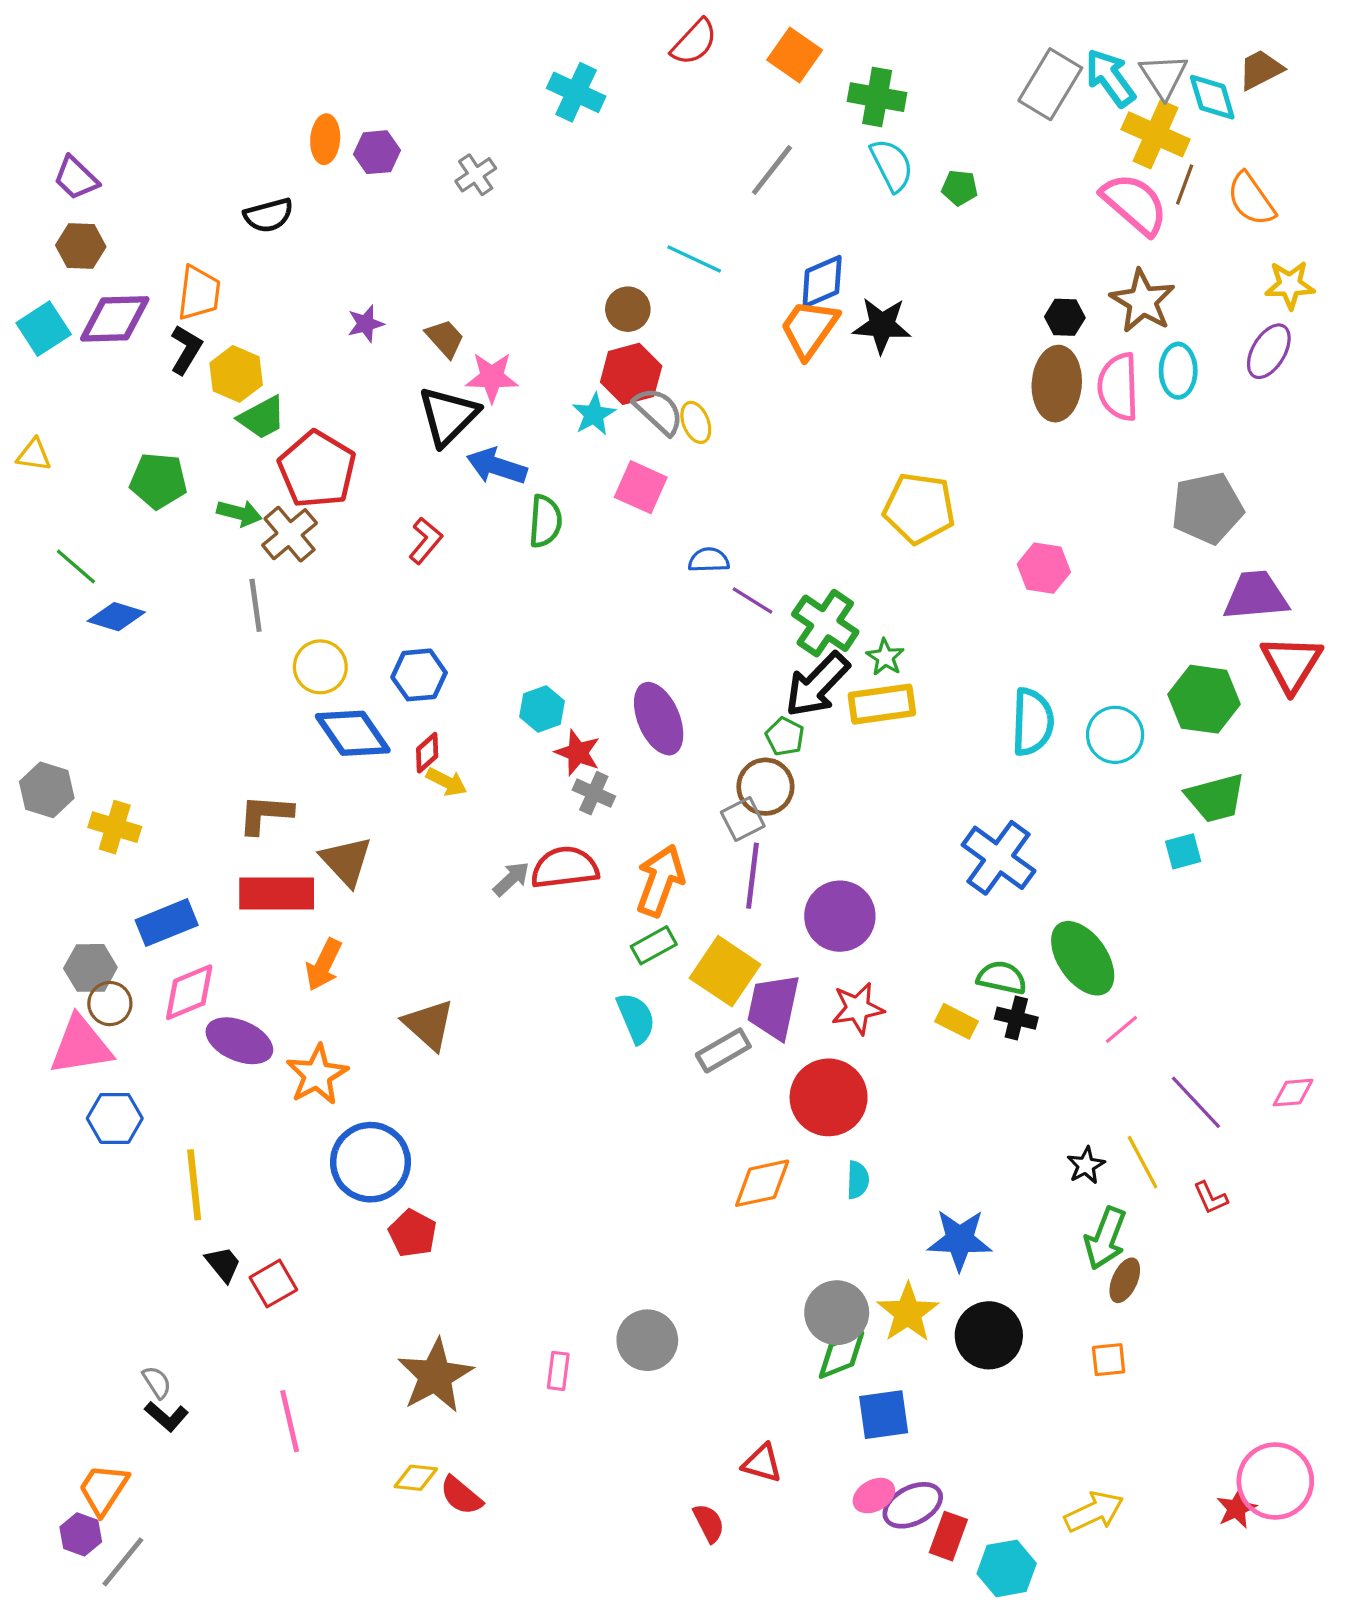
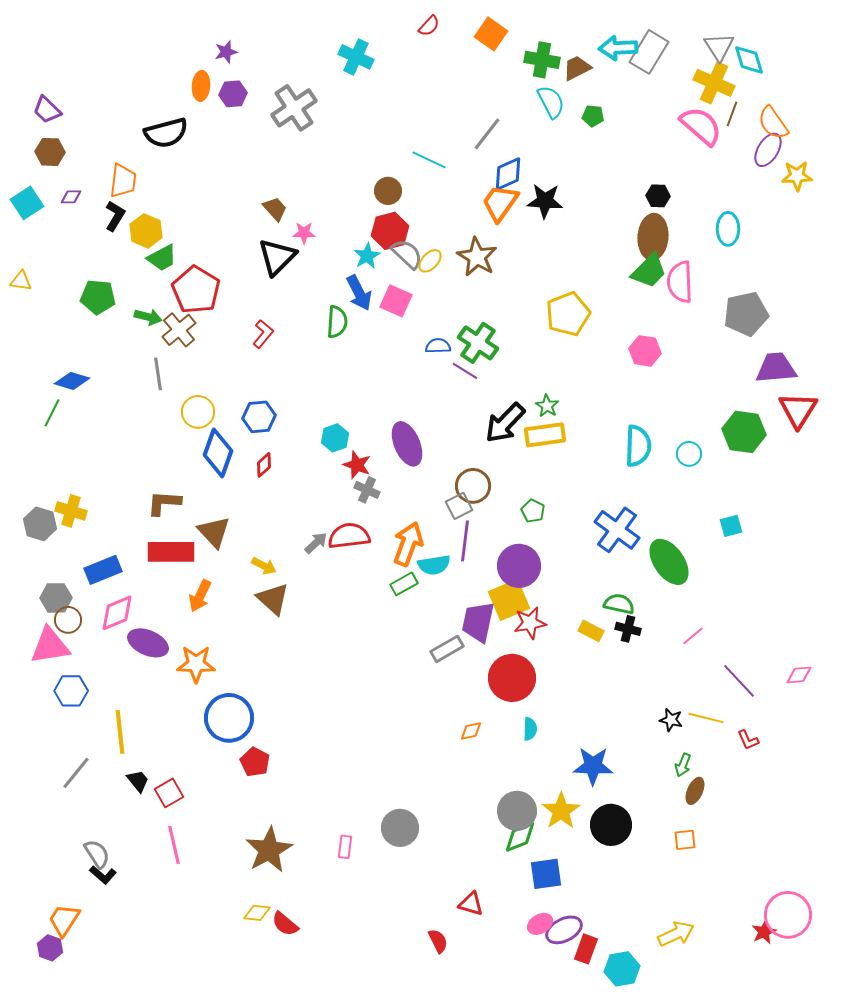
red semicircle: (694, 42) -> (429, 26), size x0.7
brown trapezoid: (1261, 70) -> (577, 68), moved
cyan arrow: (1110, 78) -> (618, 48), moved, turned -57
gray line: (772, 170) -> (487, 134), moved
gray cross: (476, 175) -> (294, 108), size x1.8
black semicircle: (269, 215) -> (166, 133), size x1.4
brown star: (1143, 301) -> (477, 257), moved
purple diamond: (115, 319) -> (71, 197), size x0.5
purple star: (366, 324) -> (226, 52), moved
purple ellipse: (1269, 351) -> (768, 150), moved
pink star: (492, 377) -> (304, 233), size x0.7
pink semicircle: (1118, 387) -> (680, 282), moved
yellow ellipse: (696, 422) -> (430, 261), turned 65
blue arrow: (497, 466) -> (359, 293), moved, turned -135
yellow pentagon: (919, 508) -> (568, 314), turned -30
green line: (76, 567) -> (52, 413), moved, turned 76
green cross: (825, 623) -> (478, 343), moved
blue diamond: (353, 733) -> (218, 453), turned 54
cyan circle: (1115, 735) -> (689, 454), size x0.7
green pentagon: (785, 736) -> (533, 511), moved
yellow arrow: (447, 782) -> (264, 566), moved
gray hexagon: (47, 790) -> (40, 524), moved
green trapezoid: (1215, 798) -> (649, 271), moved, turned -30
green ellipse: (1083, 958) -> (669, 562), moved
yellow square: (725, 971) -> (509, 600), moved, turned 33
cyan semicircle: (636, 1018) -> (434, 565), moved, turned 104
brown triangle: (429, 1025) -> (273, 599), moved
orange star: (317, 1075) -> (196, 664), turned 30
yellow line: (1143, 1162) -> (706, 718), turned -48
black star: (1086, 1165) -> (671, 720), turned -30
orange diamond: (762, 1183) -> (471, 731), size x0.6
green arrow: (1105, 1238) -> (683, 765), size x0.6
gray semicircle: (157, 1382) -> (97, 854), size x1.4
pink line: (290, 1421) -> (174, 845), moved
gray line: (123, 1562) -> (76, 773), moved

